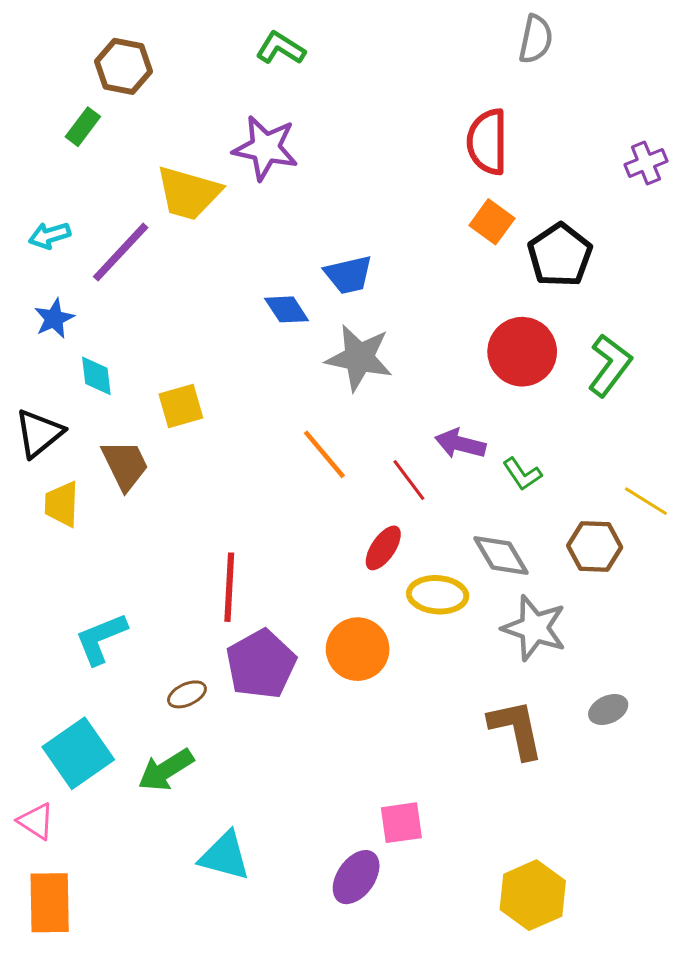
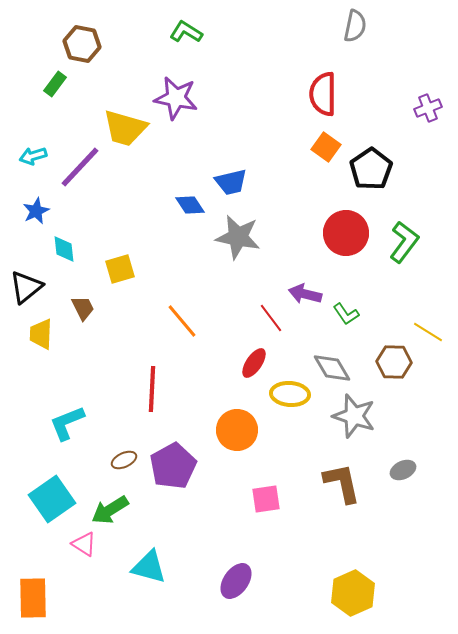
orange line: (324, 454) -> (182, 321), moved
brown trapezoid: (125, 465) -> (83, 308), size x0.7
purple pentagon: (261, 664) -> (173, 466), moved
pink triangle: (36, 821) -> (84, 544), moved
pink square: (401, 823) -> (266, 499), moved

